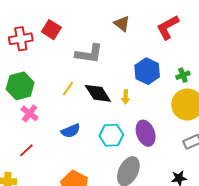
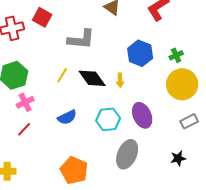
pink cross: (30, 113) -> (25, 102), turned 30
red line: (26, 150) -> (24, 129), moved

